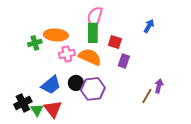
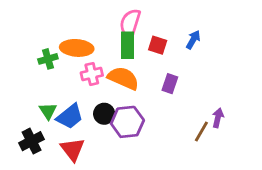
blue arrow: (149, 26) -> (193, 40), moved
red square: (115, 42) -> (158, 45), moved
green triangle: (37, 110) -> (48, 111), moved

